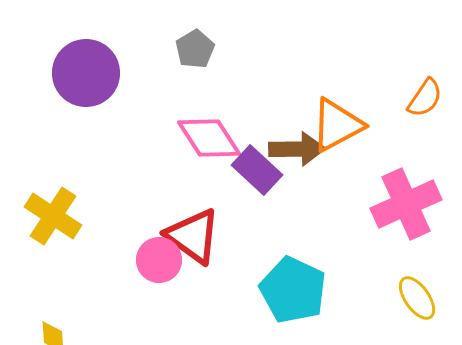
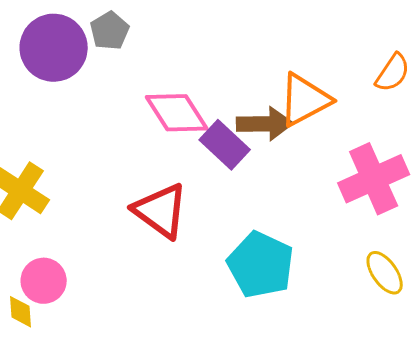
gray pentagon: (195, 49) -> (110, 31), moved
pink circle: (159, 260) -> (44, 281), moved

